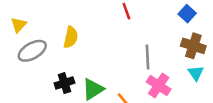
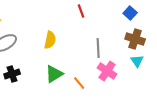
yellow semicircle: (71, 37) -> (50, 40), moved
black cross: (64, 83) -> (12, 74), moved

